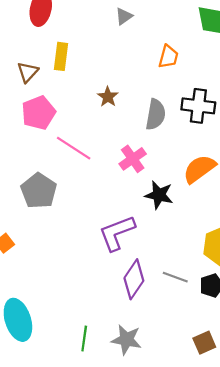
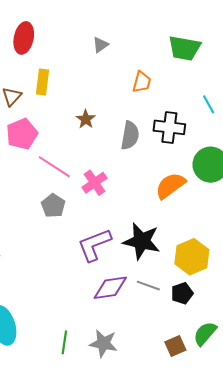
pink cross: (133, 159) -> (95, 183), moved
gray pentagon: (39, 191) -> (53, 206), moved, size x0.7
black star: (159, 195) -> (142, 241), moved, size x1.4
purple diamond: (134, 279) -> (110, 288), turned 48

